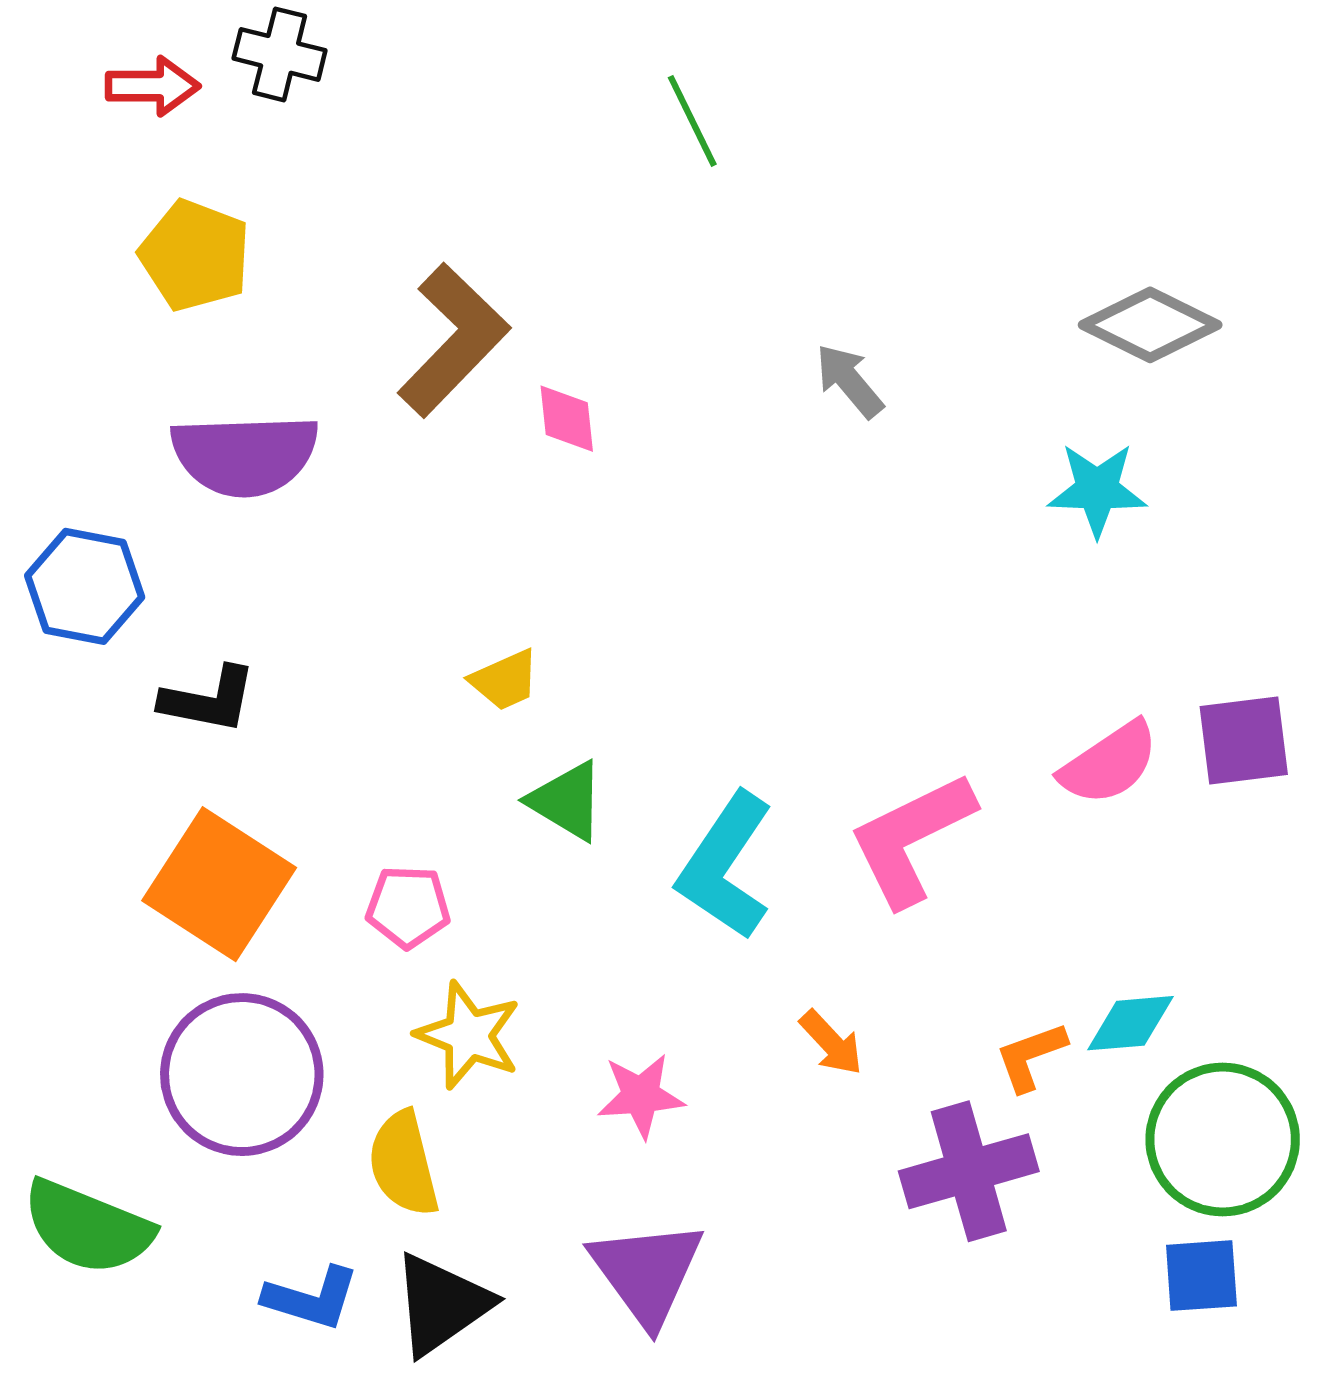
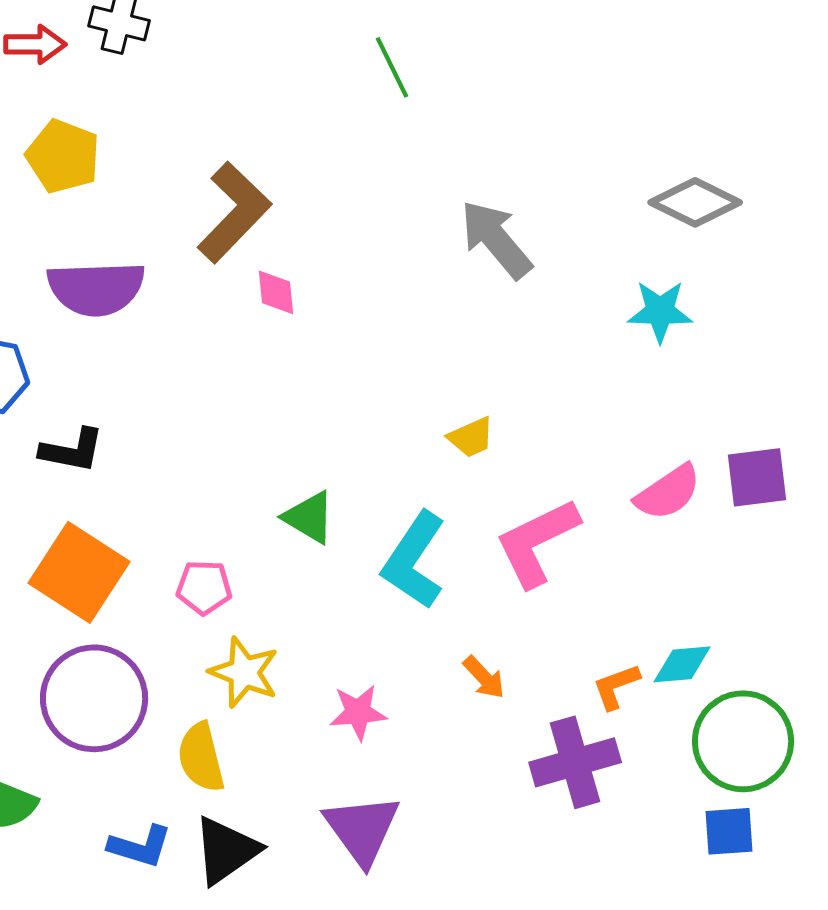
gray arrow: (849, 381) -> (496, 239), size x1.6
pink diamond: (567, 419) -> (276, 292), moved
yellow trapezoid: (505, 680) -> (471, 437), moved

